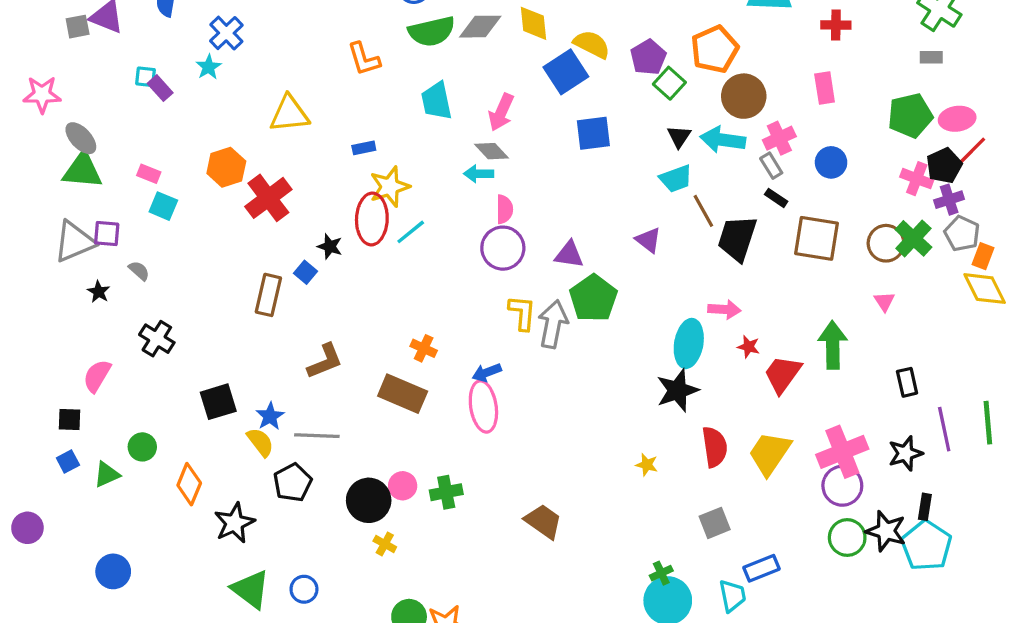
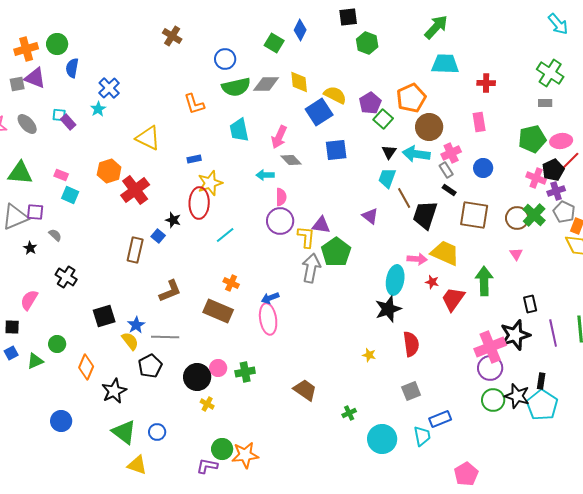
yellow triangle: (289, 114) -> (148, 138), turned 32
gray ellipse: (81, 138) -> (27, 124), moved
gray diamond: (492, 151) -> (291, 160), moved
cyan trapezoid: (676, 179) -> (387, 178), turned 130
cyan line: (411, 232) -> (225, 235), moved
yellow L-shape: (522, 313) -> (306, 237), moved
yellow trapezoid: (770, 453) -> (445, 253), moved, turned 80
black star: (905, 453) -> (515, 335), moved, size x1.4
blue circle: (113, 571) -> (61, 421), moved
green cross: (661, 573) -> (349, 413), moved

